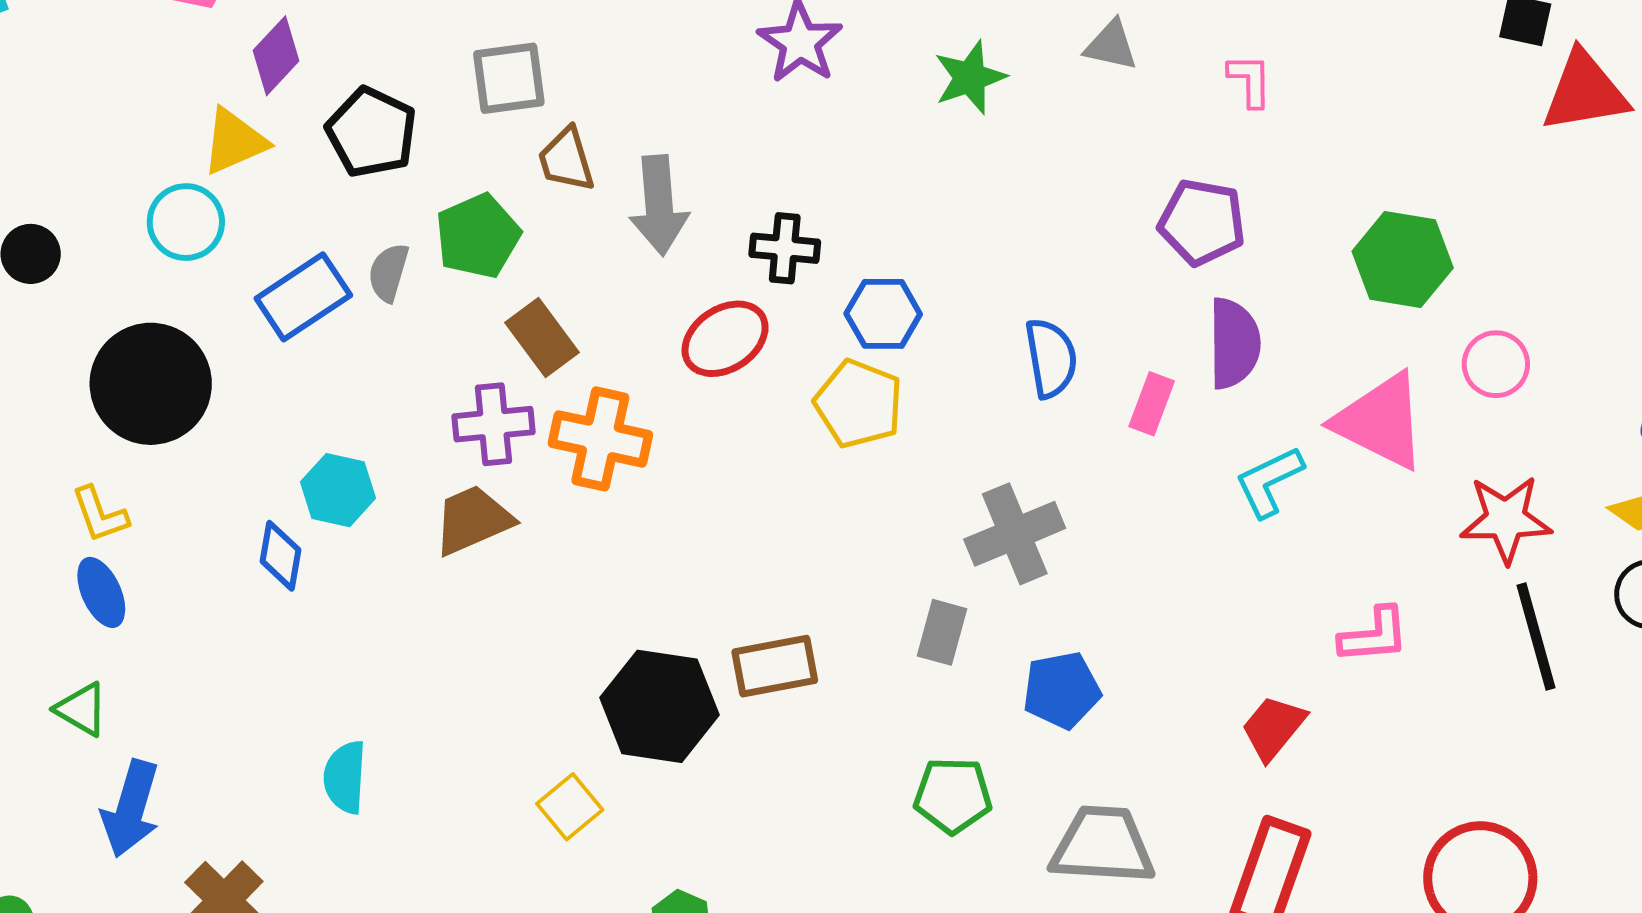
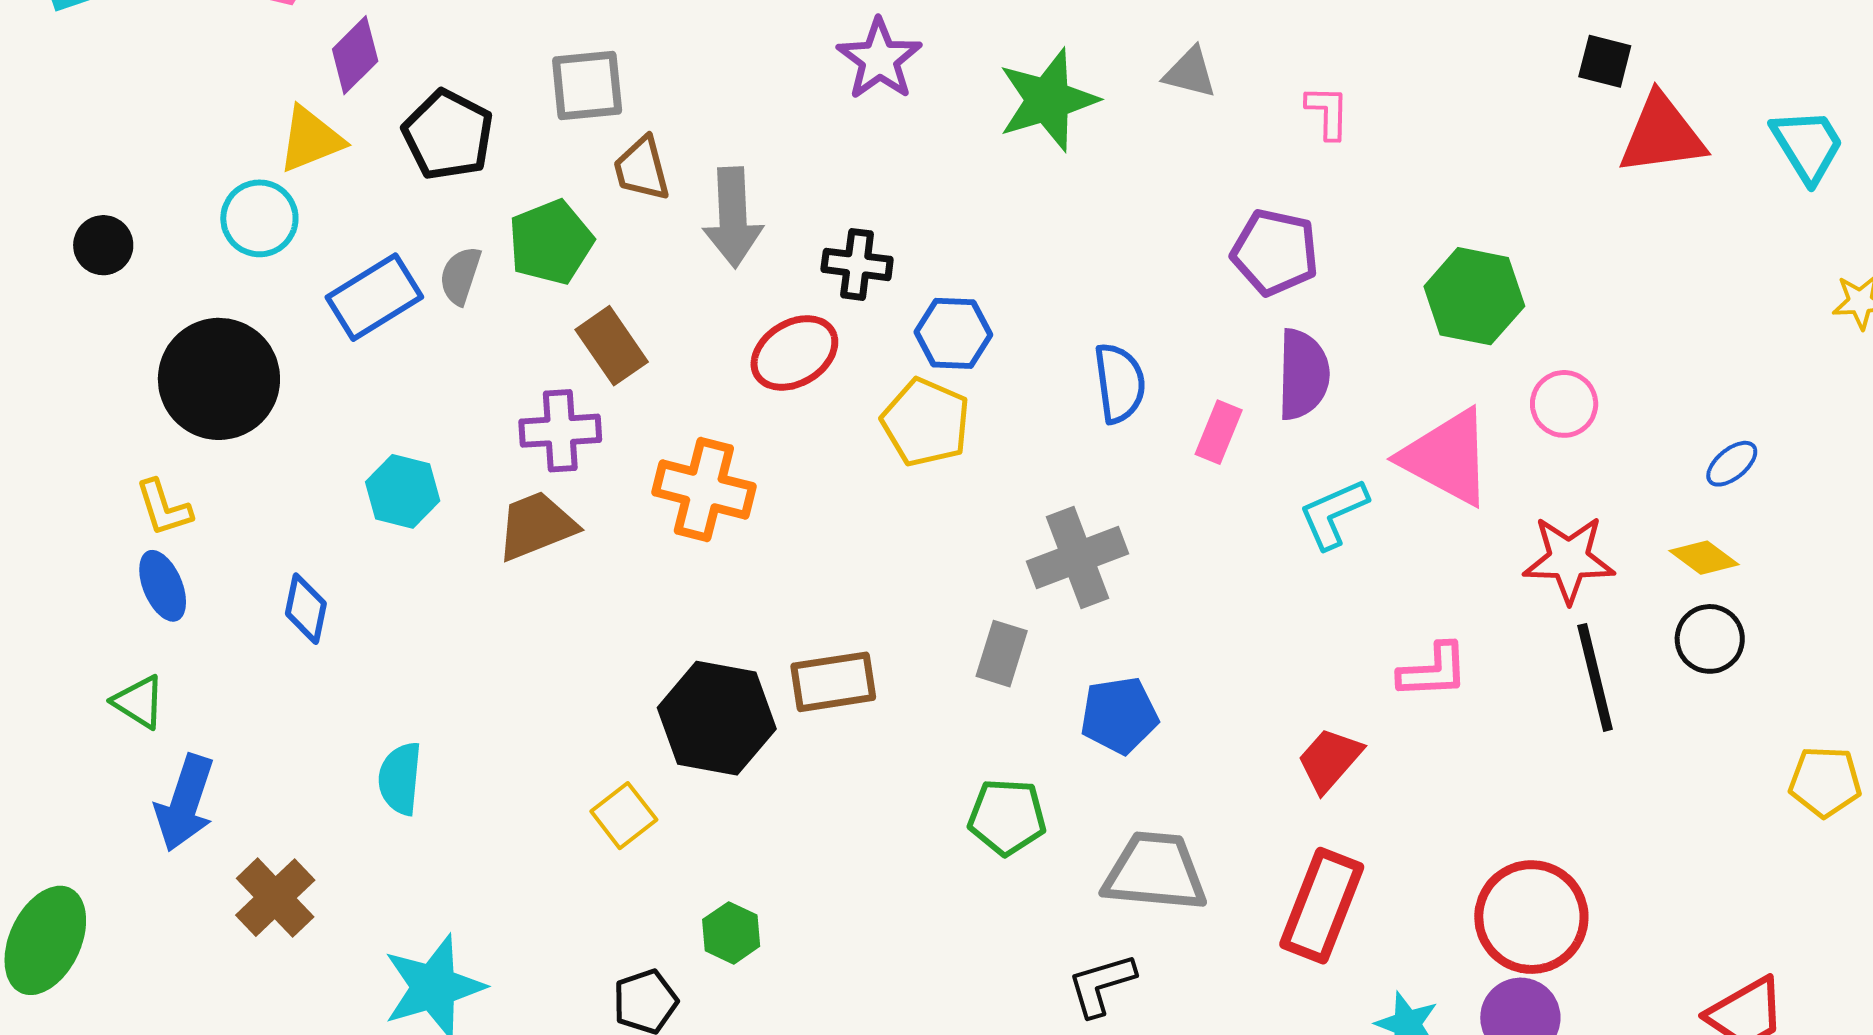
green star: (970, 77) -> (1048, 100), size x1.4
orange cross: (600, 439) -> (704, 489), moved
blue diamond: (281, 556) -> (306, 609), moved

